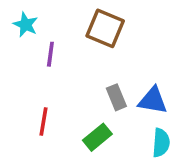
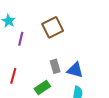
brown square: (105, 28) -> (53, 27), turned 35

